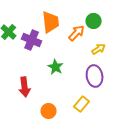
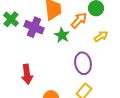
green star: (56, 67) -> (62, 35), moved
purple ellipse: (95, 76) -> (83, 63), moved

